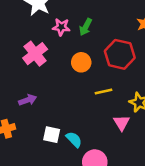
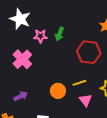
orange circle: (81, 62) -> (58, 91), moved
pink triangle: (122, 123) -> (86, 100), moved

